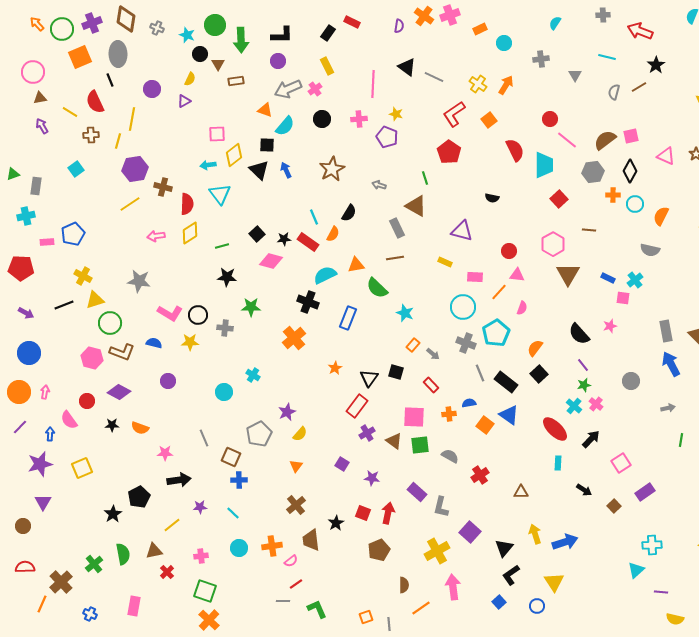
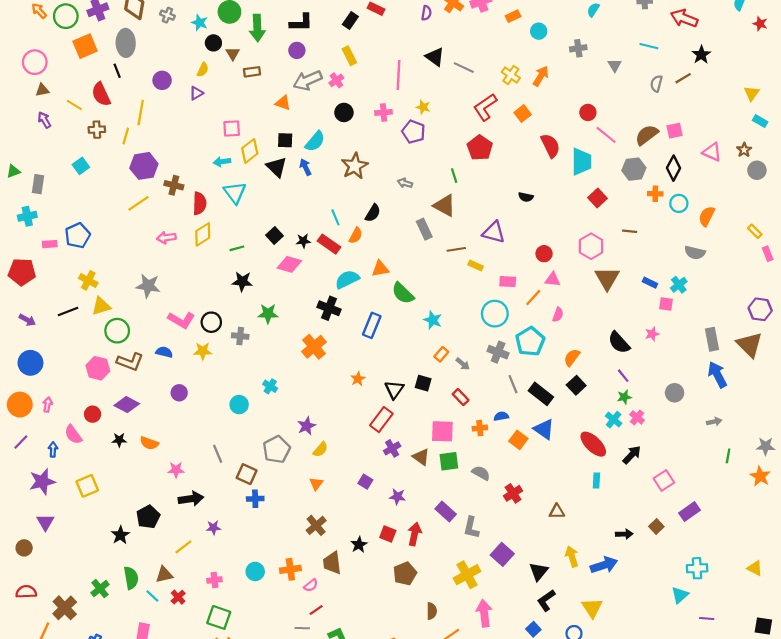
cyan semicircle: (285, 126) -> (315, 141), moved
brown line: (395, 258) -> (456, 249), moved
black arrow: (584, 490) -> (624, 534), moved, turned -35
cyan line: (233, 513) -> (152, 596), moved

